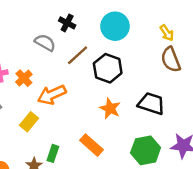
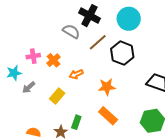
black cross: (67, 23) -> (89, 16), size x1.5
orange arrow: (52, 95) -> (76, 74), size x0.6
orange star: (110, 108) -> (107, 87), moved, turned -30

